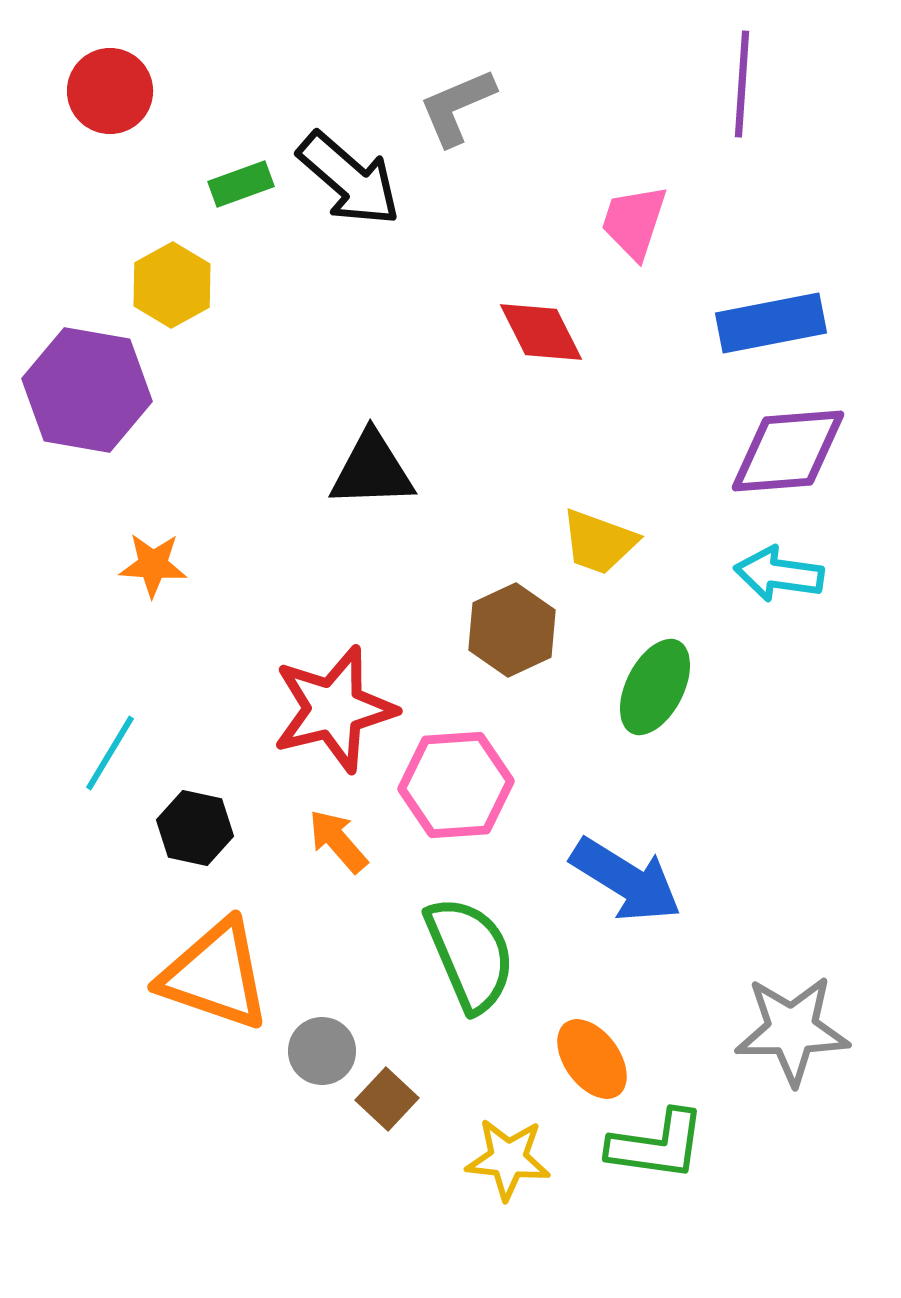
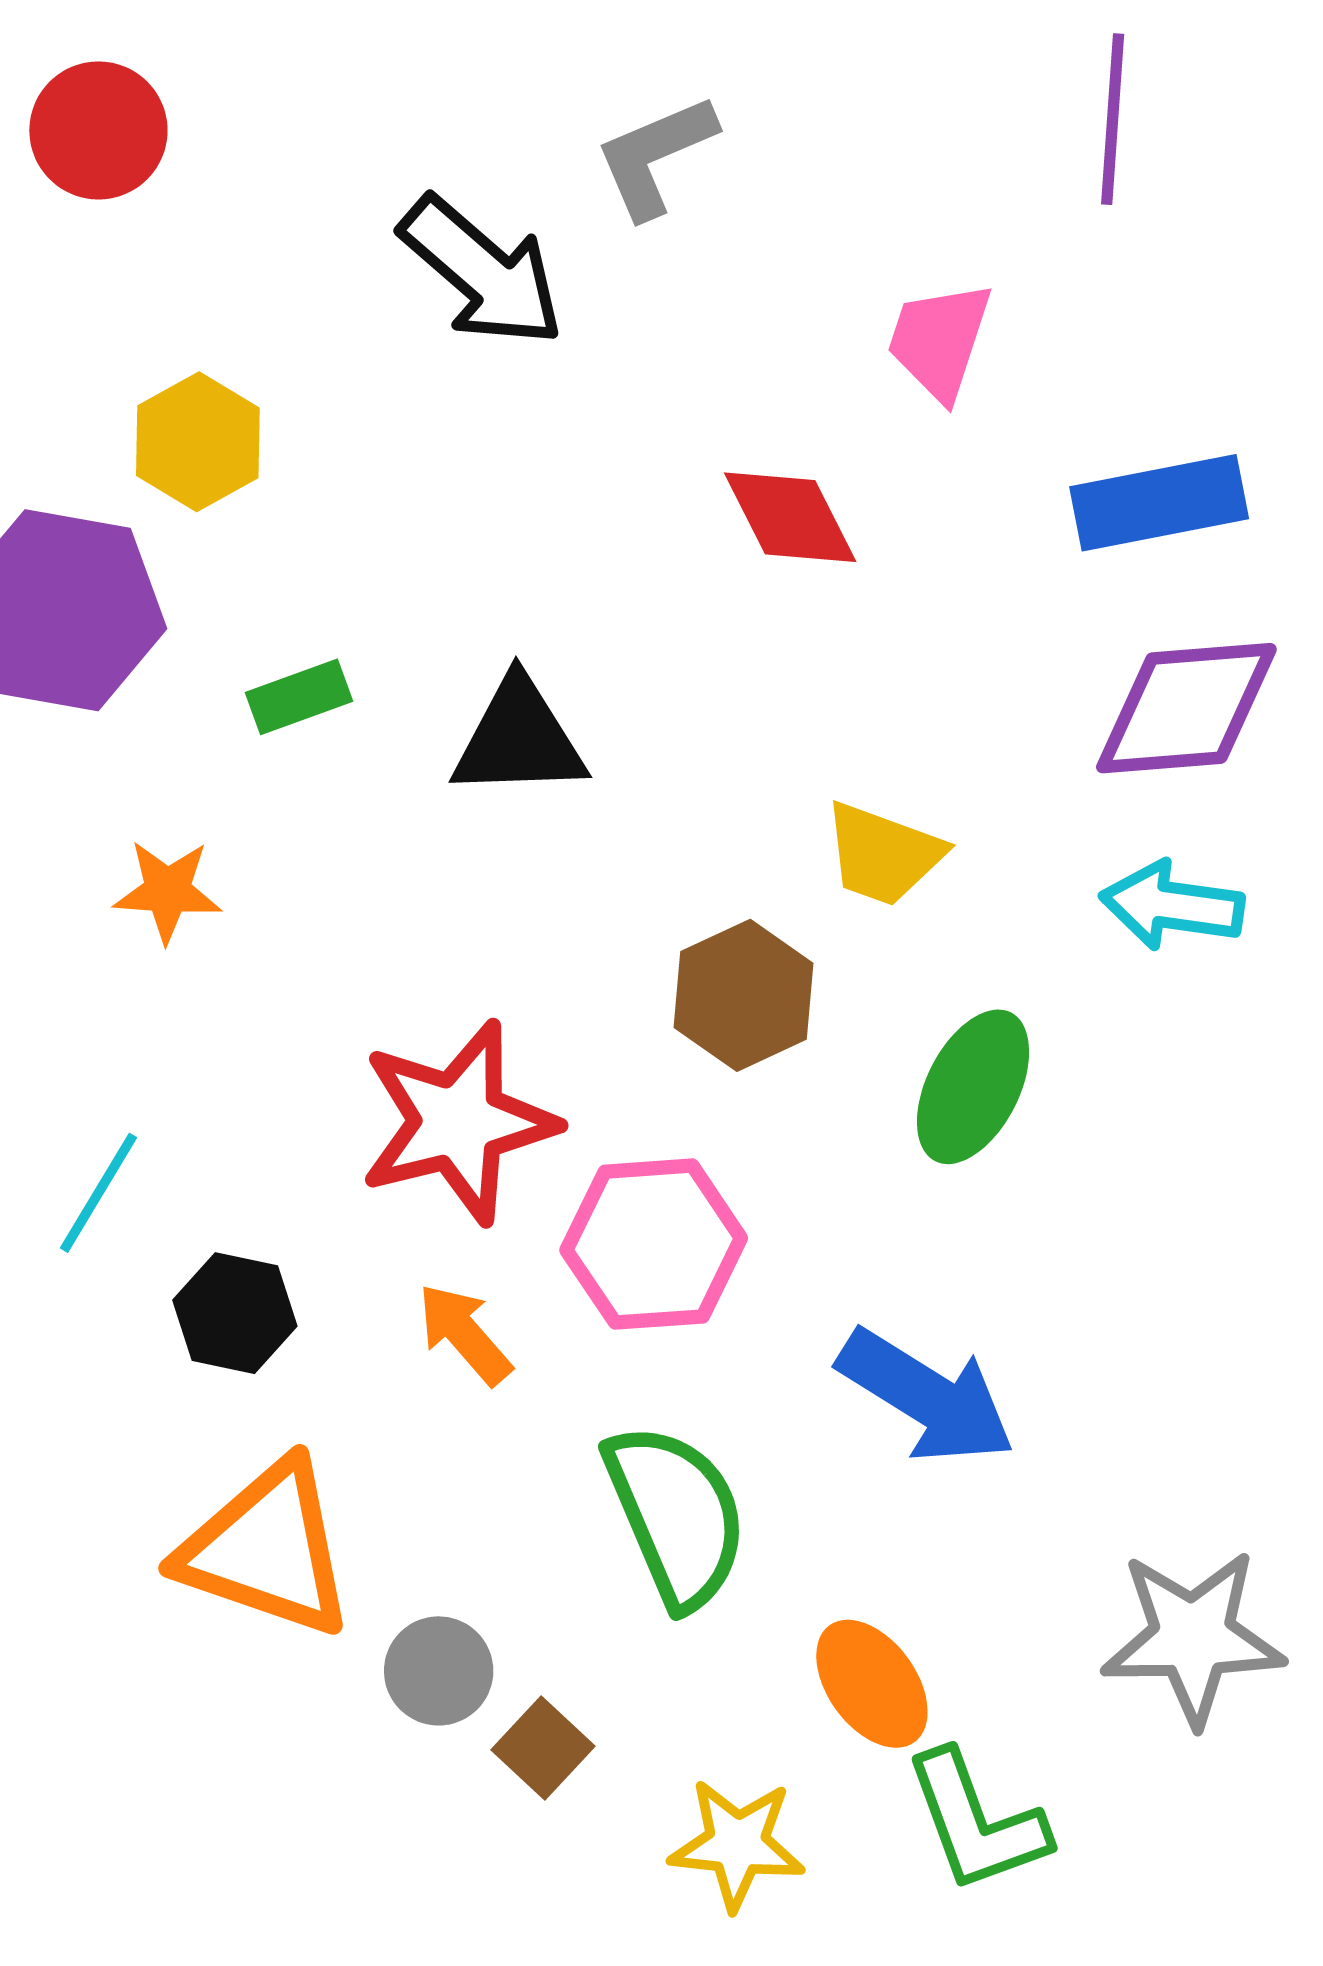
green rectangle: (241, 184) -> (299, 697), moved
green L-shape: (657, 1145) -> (976, 1822), turned 62

